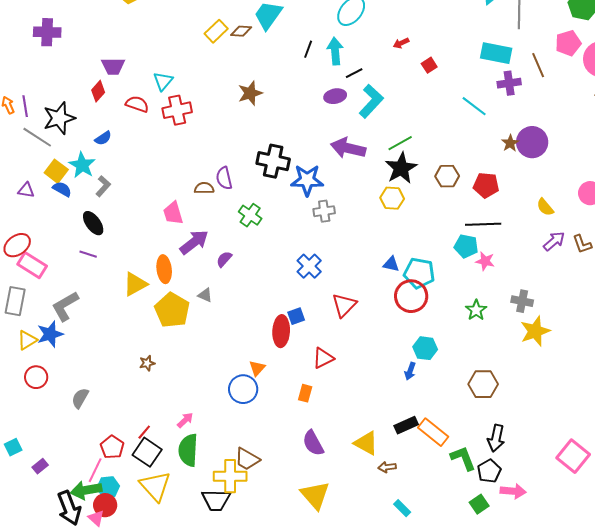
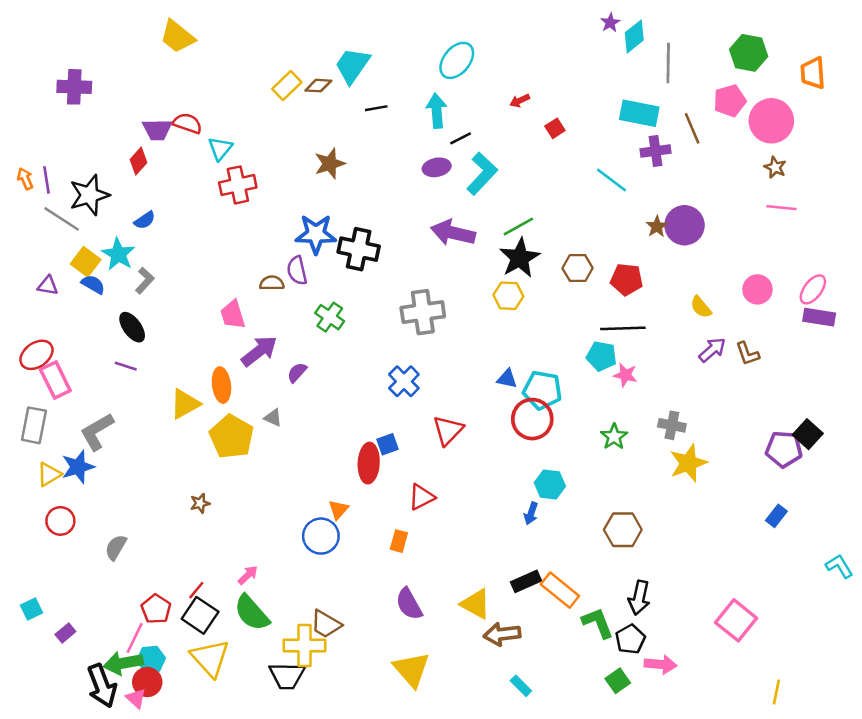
black line: (308, 49) -> (376, 108), moved, turned 60
red semicircle: (137, 104) -> (187, 123), moved
blue star: (307, 180) -> (316, 234), moved
gray cross: (324, 211) -> (423, 312), size x1.6
pink rectangle: (32, 265) -> (55, 380), turned 32
green semicircle: (188, 450) -> (252, 613), turned -44
brown arrow: (387, 467) -> (502, 634), size x1.6

